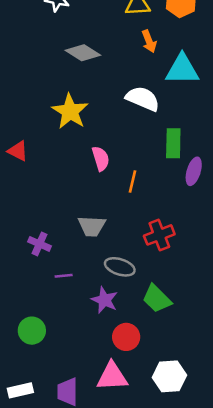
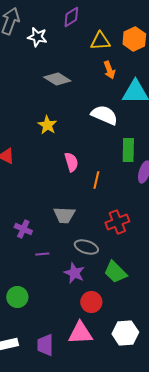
yellow star: (70, 111) -> (47, 125), size x0.7

